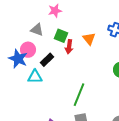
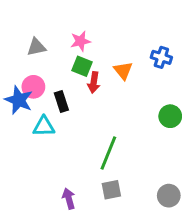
pink star: (55, 11) -> (80, 41), moved
gray triangle: (37, 30) -> (36, 47), moved, turned -32
black rectangle: (47, 60) -> (61, 101), turned -64

